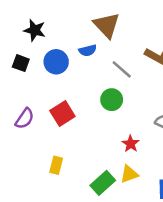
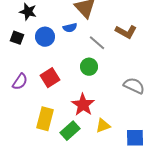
red star: (131, 144) -> (83, 105), moved, size x1.6
yellow rectangle: (56, 165) -> (45, 119), size x1.6
green rectangle: (103, 183) -> (70, 131), moved

